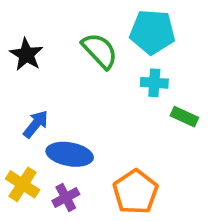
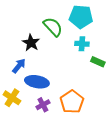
black star: (26, 55) -> (31, 43), moved
purple cross: (66, 198) -> (43, 105), moved

